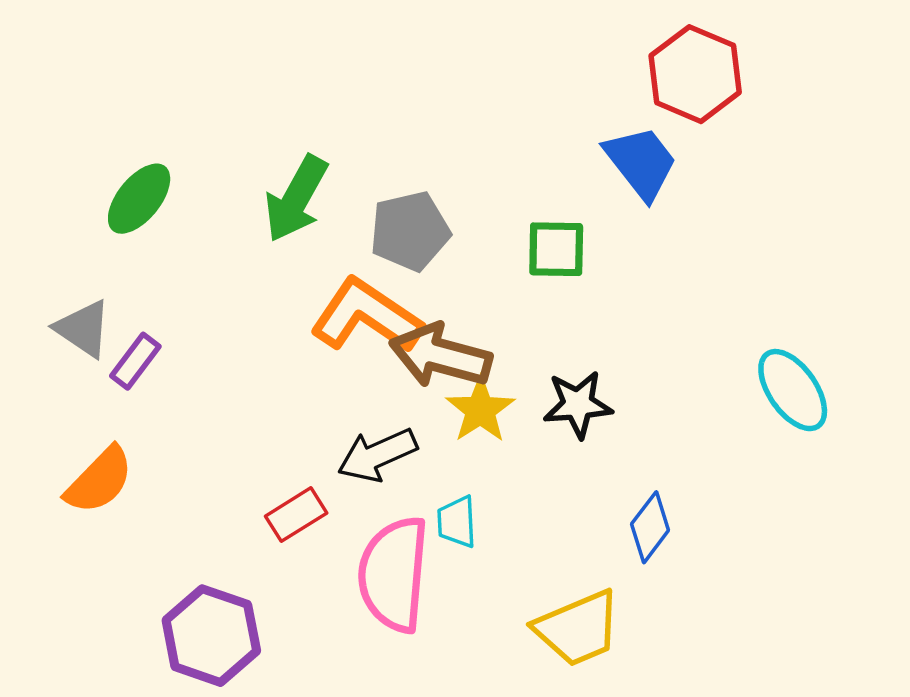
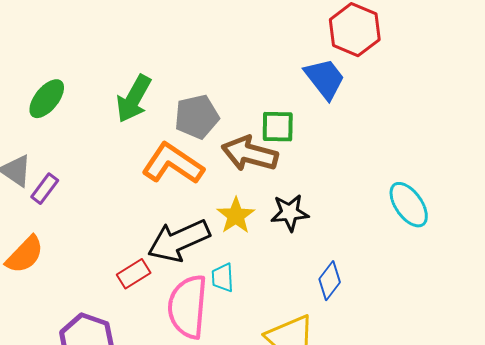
brown arrow: (441, 356) -> (250, 154), moved
black arrow: (377, 455) -> (179, 241), size x1.4

